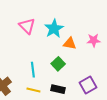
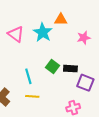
orange triangle: (70, 43) -> (61, 20), moved
purple square: (88, 85) -> (85, 83), turned -30
black rectangle: (58, 89) -> (70, 69), moved

